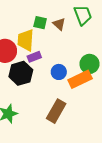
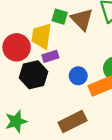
brown triangle: (59, 24) -> (82, 19), size x1.5
brown rectangle: (56, 111) -> (72, 121), turned 30

